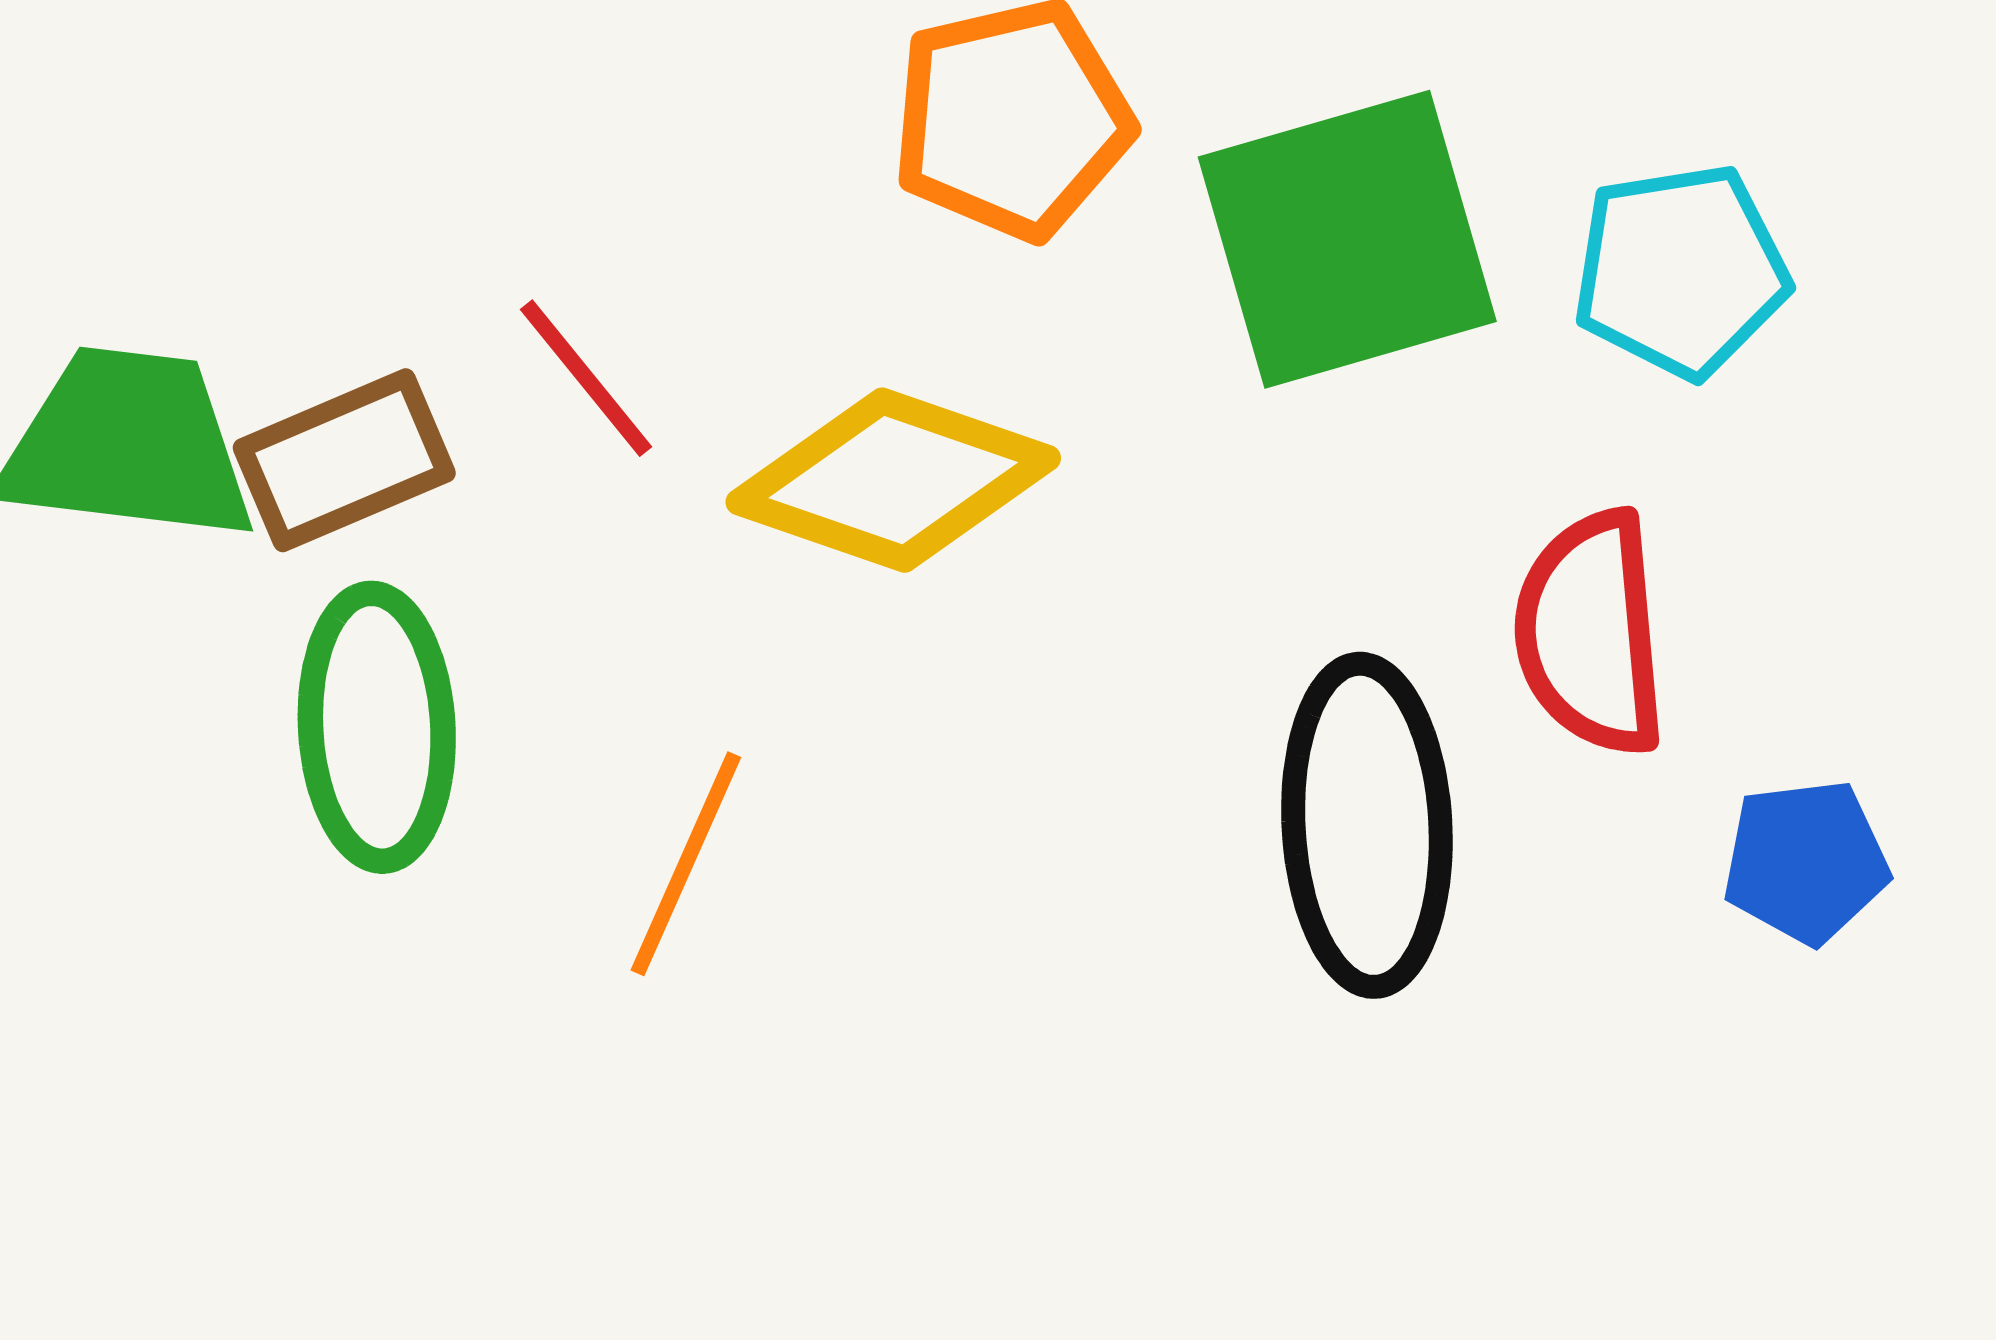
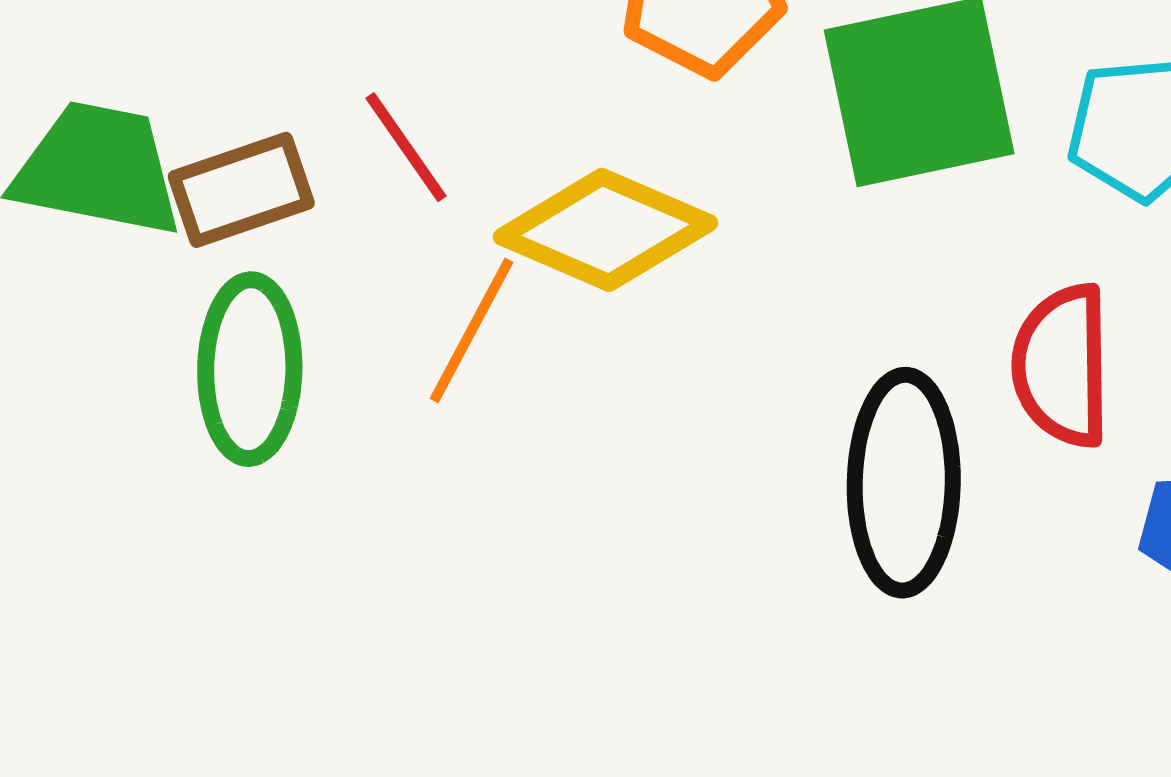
orange line: (686, 864) -> (472, 330), moved

